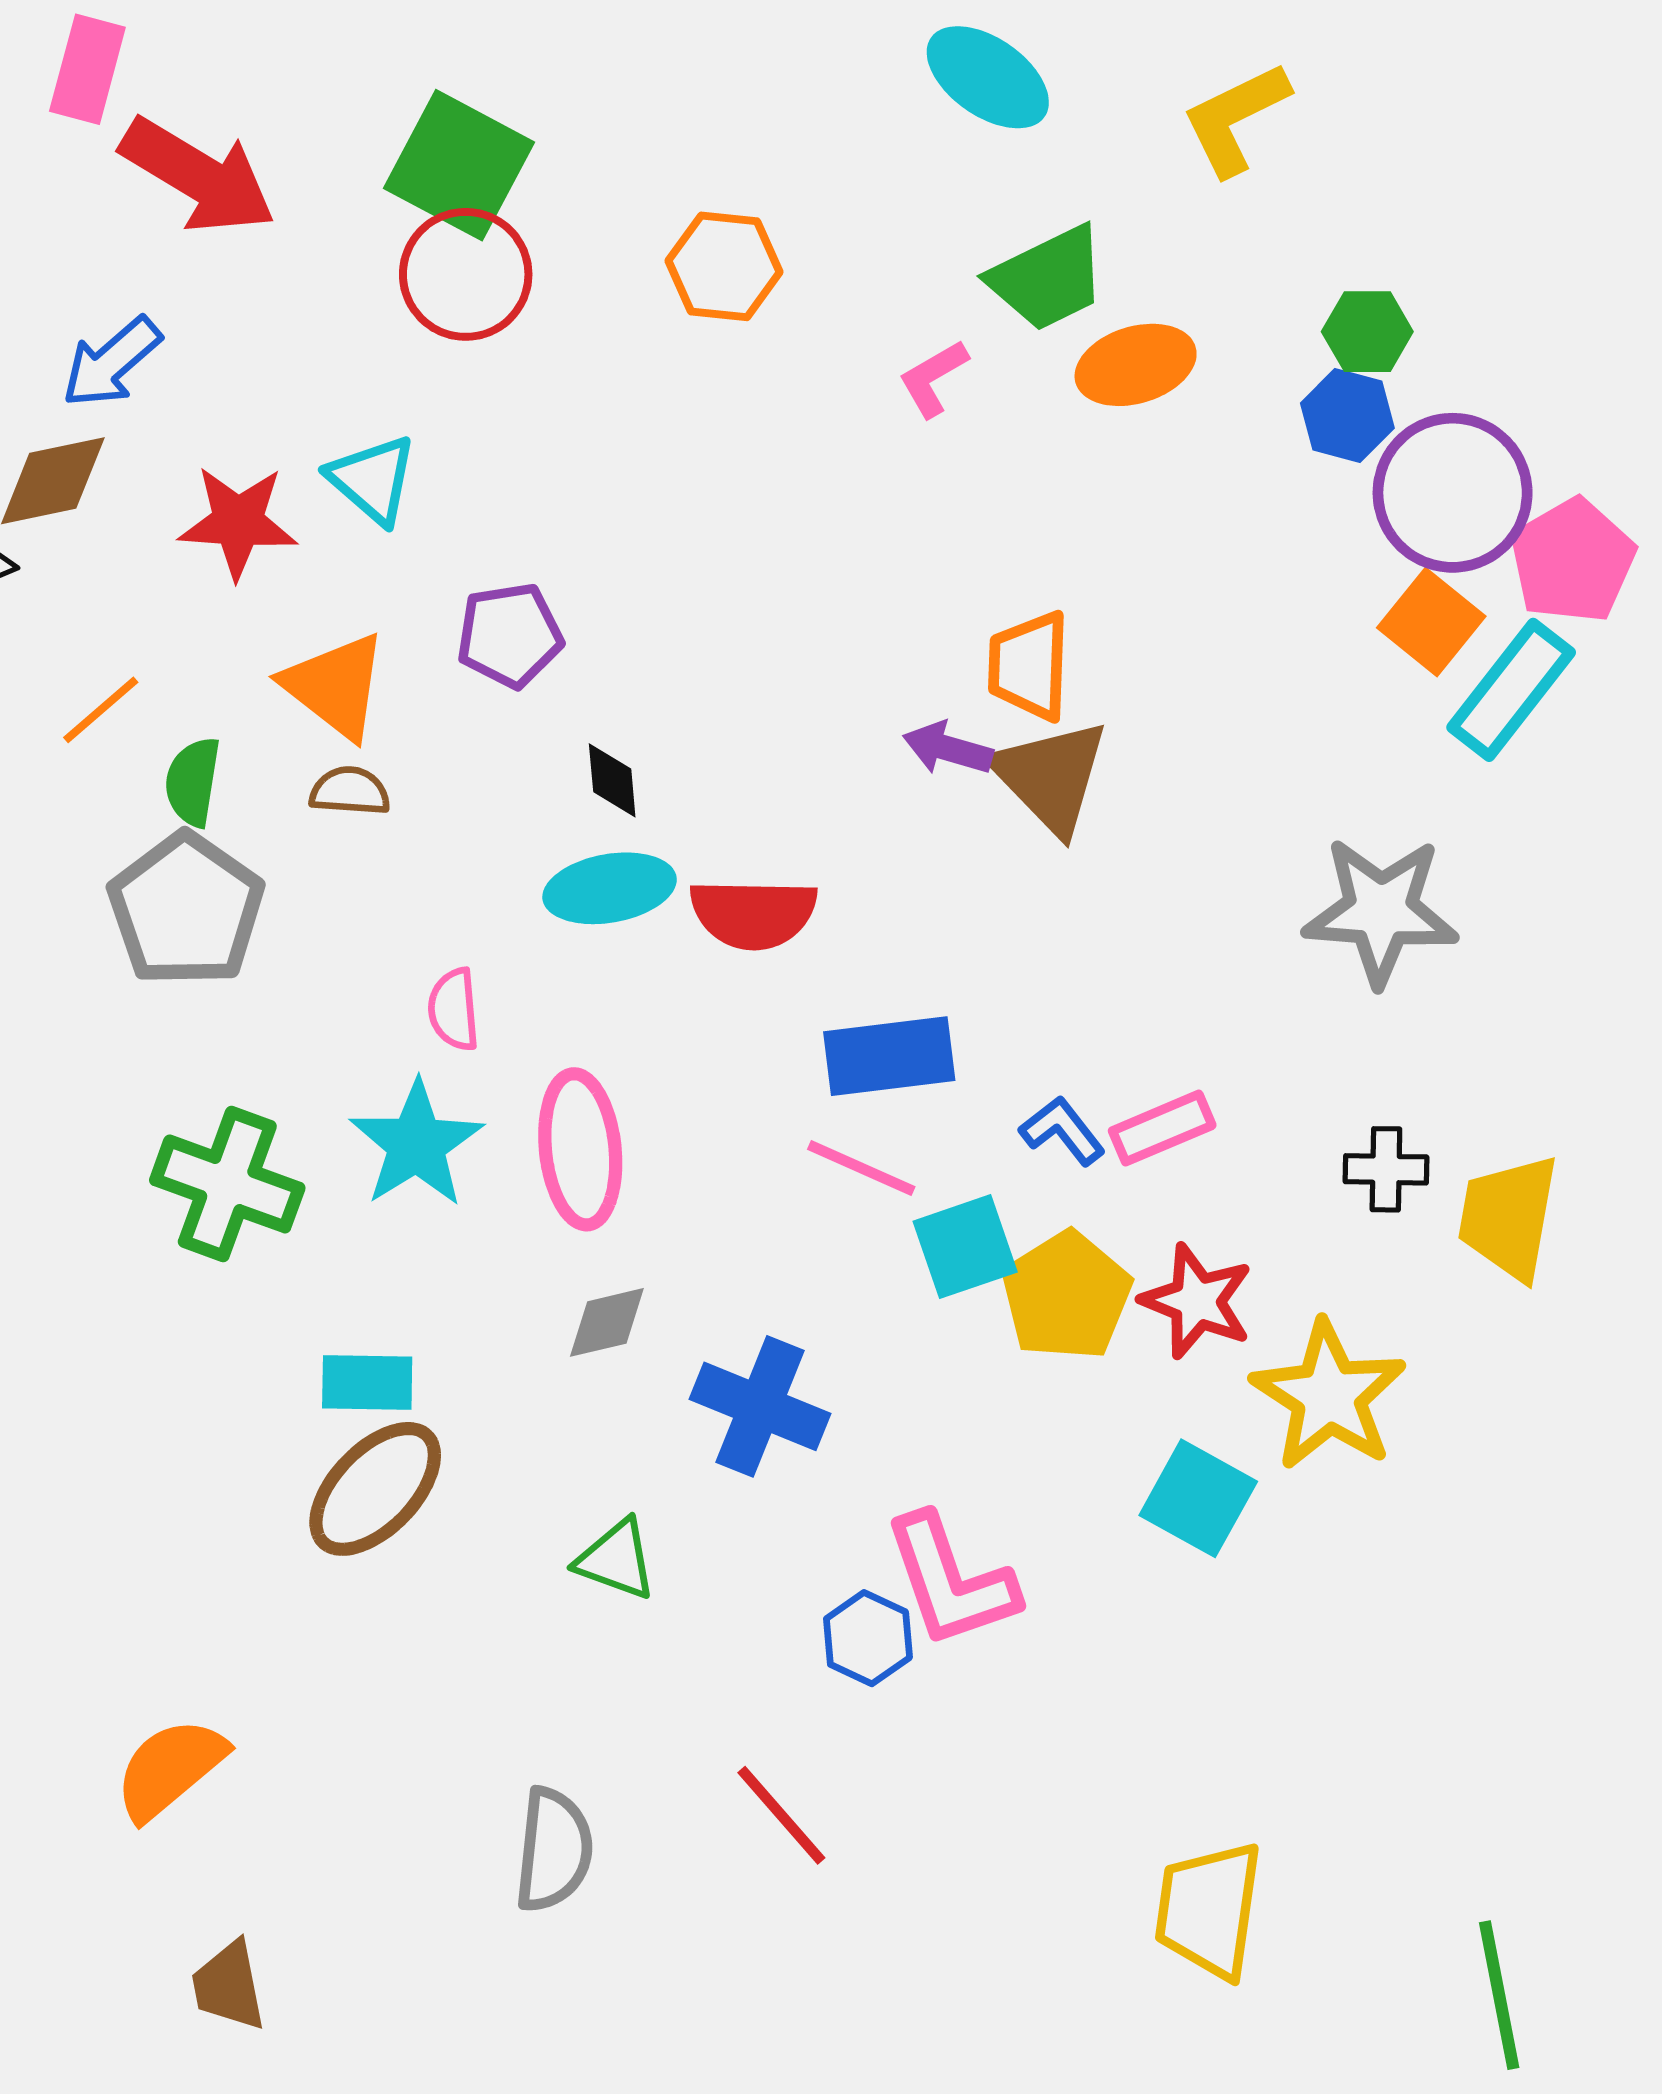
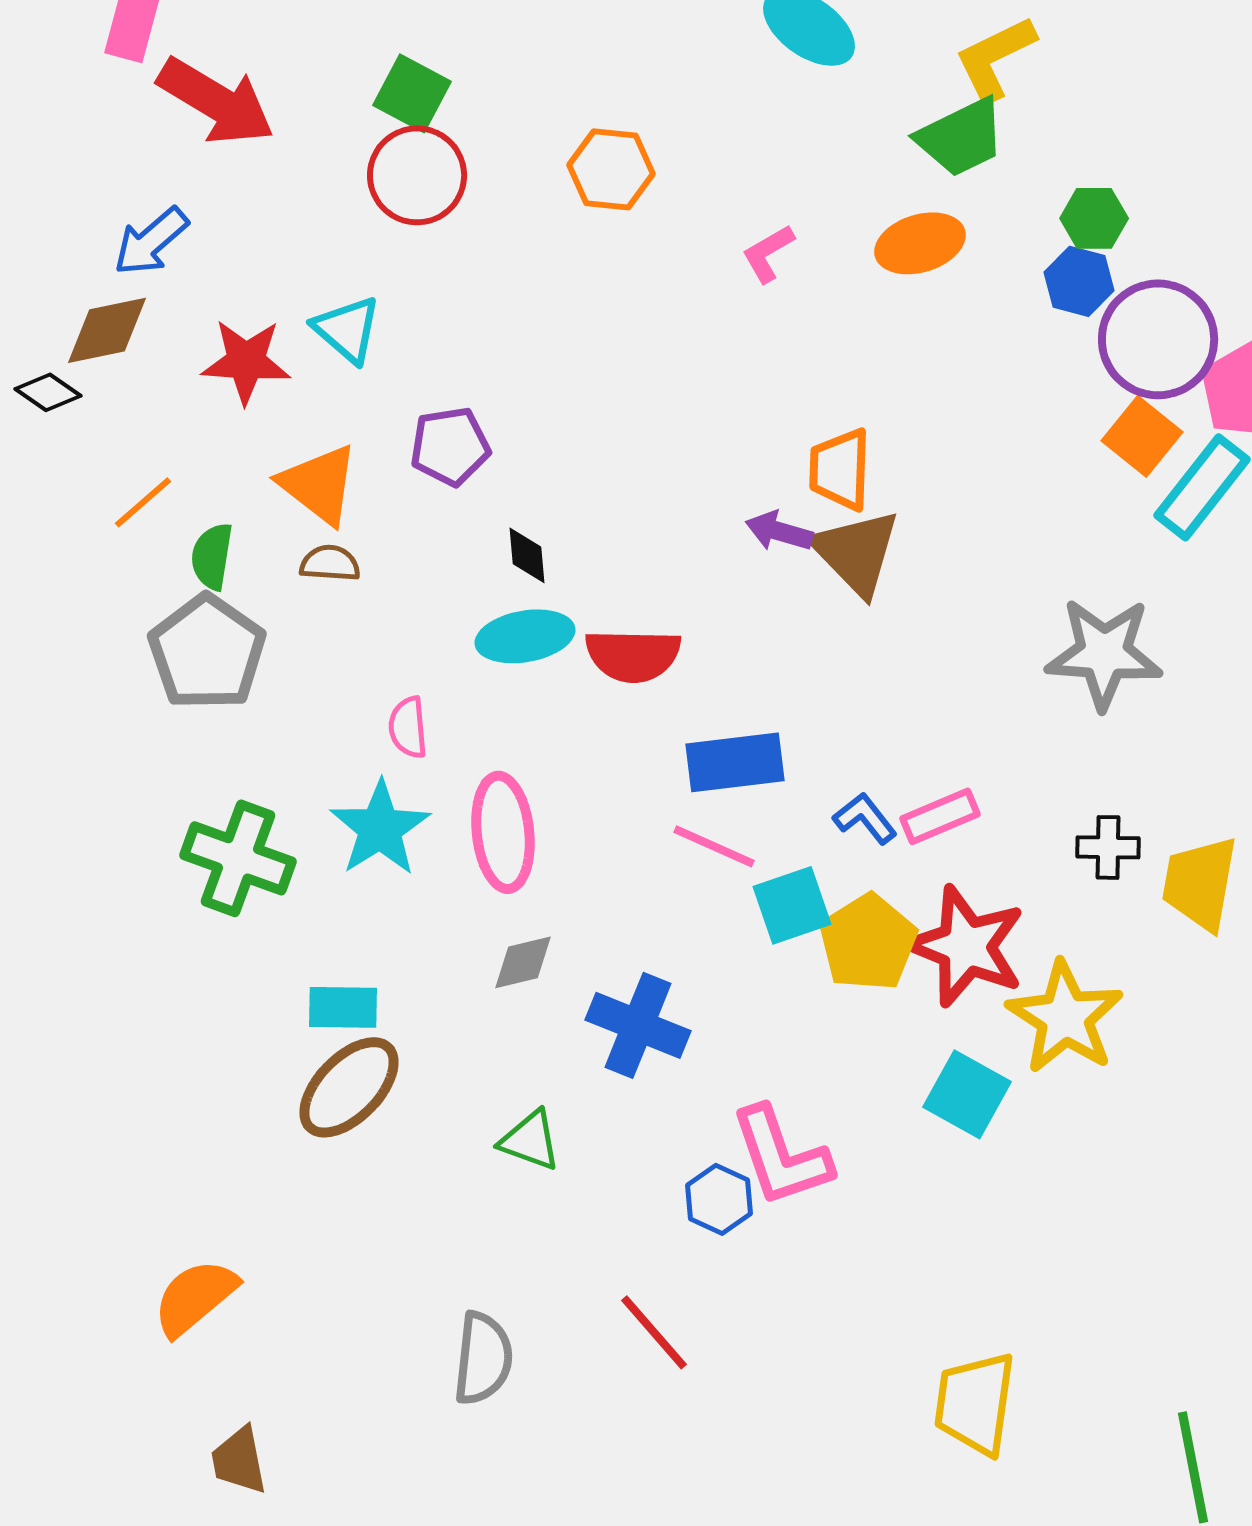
green square: (459, 165) -> (412, 93), size x0.7
green trapezoid: (1048, 278) -> (961, 137), moved
red star: (1197, 1301) -> (966, 946), size x1.4

